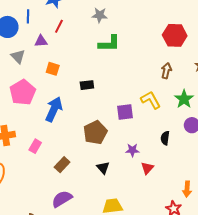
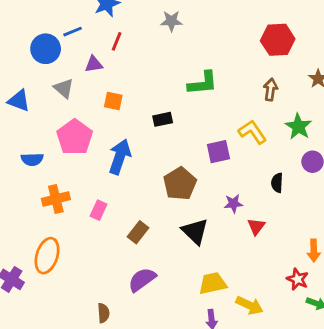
blue line: (28, 16) -> (73, 32), turned 72
green L-shape: (109, 44) -> (203, 83), moved
black triangle: (103, 168) -> (195, 231), size x1.5

